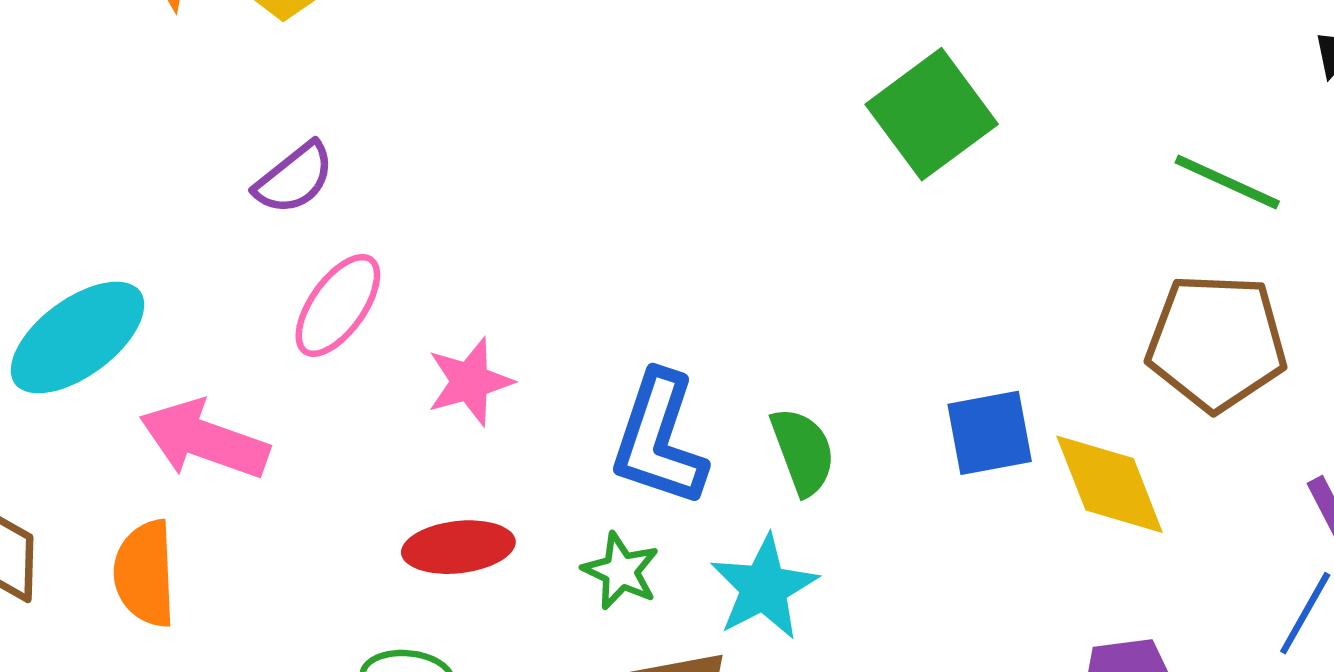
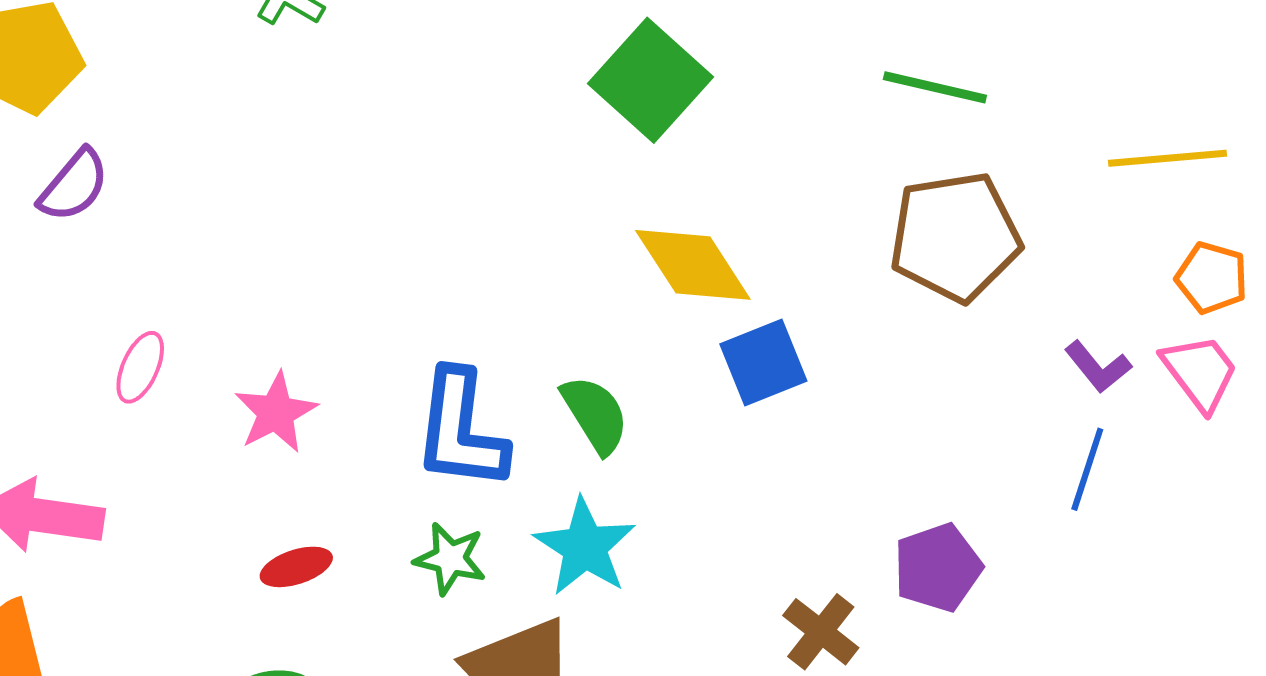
purple semicircle: (294, 178) -> (74, 185), moved
pink ellipse: (338, 305) -> (140, 367), size x0.7
yellow diamond: (1110, 484) -> (693, 265), moved
red ellipse: (458, 547) -> (296, 567), size x0.7

